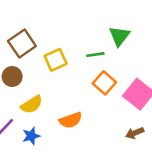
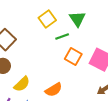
yellow square: (56, 60) -> (47, 19), moved

